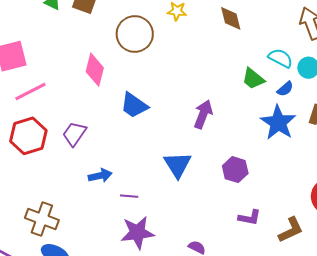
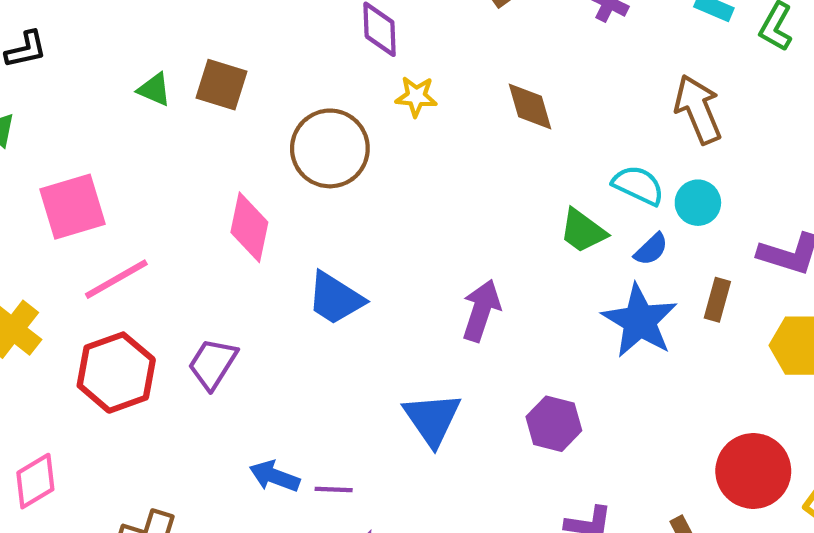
blue arrow: (100, 176) -> (275, 476), moved, turned -145

